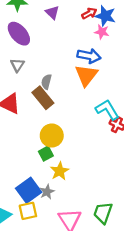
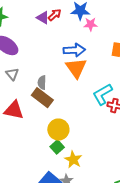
purple triangle: (52, 12) -> (43, 18), moved
red arrow: (89, 13) -> (55, 15), moved
pink star: (102, 32) -> (91, 24), moved
cyan L-shape: (107, 110) -> (103, 94), turned -75

